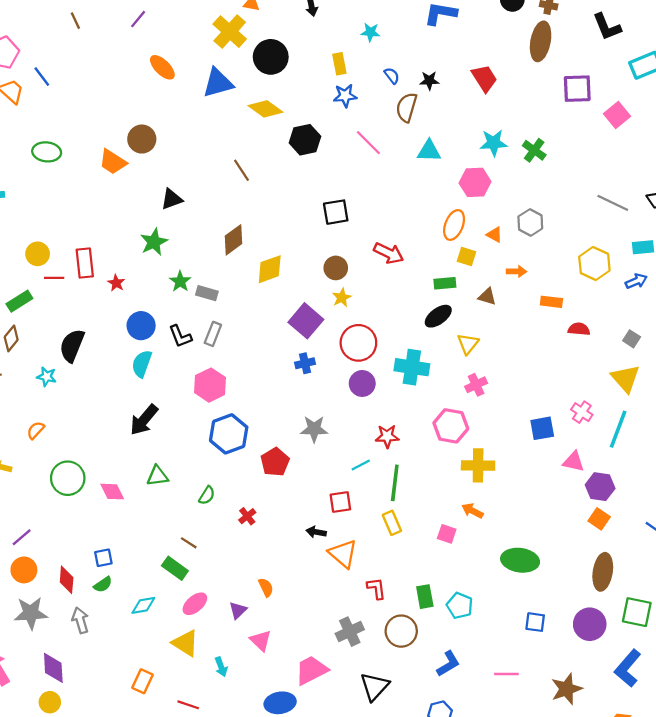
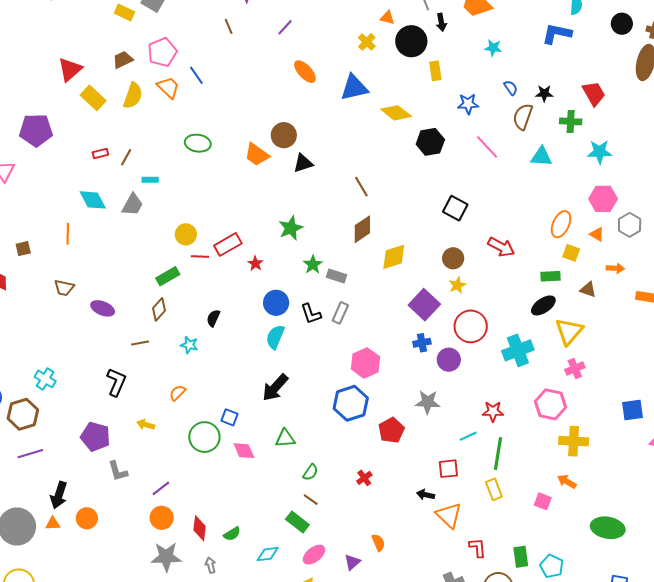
yellow cross: (230, 32) -> (367, 42), size x0.6
black circle: (271, 57) -> (411, 41), moved
yellow rectangle: (339, 64) -> (435, 71), moved
green cross: (534, 150) -> (571, 121), moved, turned -35
brown line: (242, 170) -> (361, 187), moved
pink hexagon: (475, 182) -> (603, 199), moved
black triangle: (172, 199) -> (303, 163), moved
black square: (336, 212) -> (455, 208), turned 35
red rectangle: (85, 263) -> (228, 244), turned 64
yellow triangle: (468, 344) -> (569, 331), size x1.4
black semicircle: (72, 346) -> (213, 318), size x0.6
cyan cross: (412, 367) -> (518, 350), turned -32
purple circle: (362, 383) -> (449, 360), moved
pink hexagon: (210, 385) -> (366, 363), moved
green semicircle: (207, 495) -> (311, 472), moved
blue square: (103, 558) -> (229, 417), moved, turned 30
gray arrow: (80, 620) -> (210, 565), size x0.7

